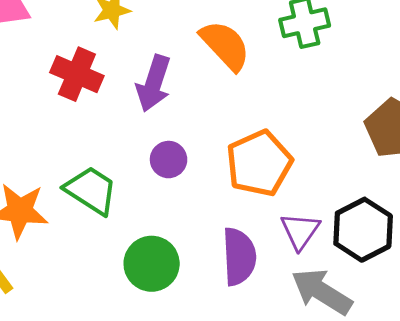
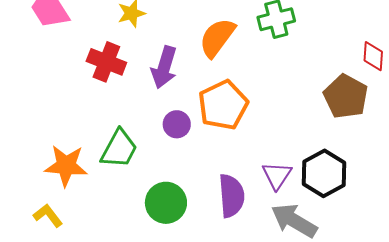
orange semicircle: (225, 45) -> (217, 38), turned -99
orange pentagon: (259, 163) -> (223, 105), moved
green trapezoid: (91, 190) -> (119, 149), turned 87

